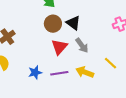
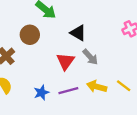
brown circle: (53, 24) -> (30, 35), moved
yellow line: (110, 63) -> (124, 86), moved

